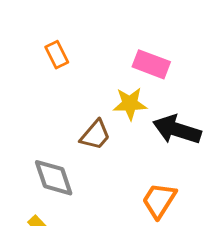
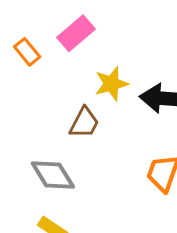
pink rectangle: (151, 64) -> (76, 33), moved, turned -48

